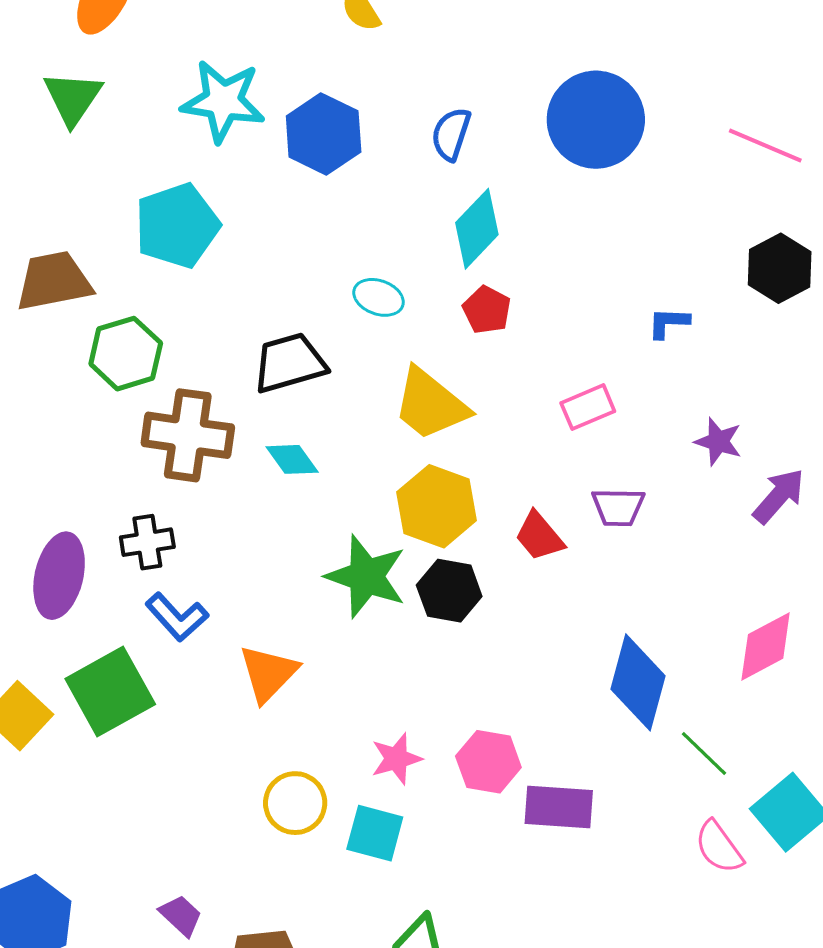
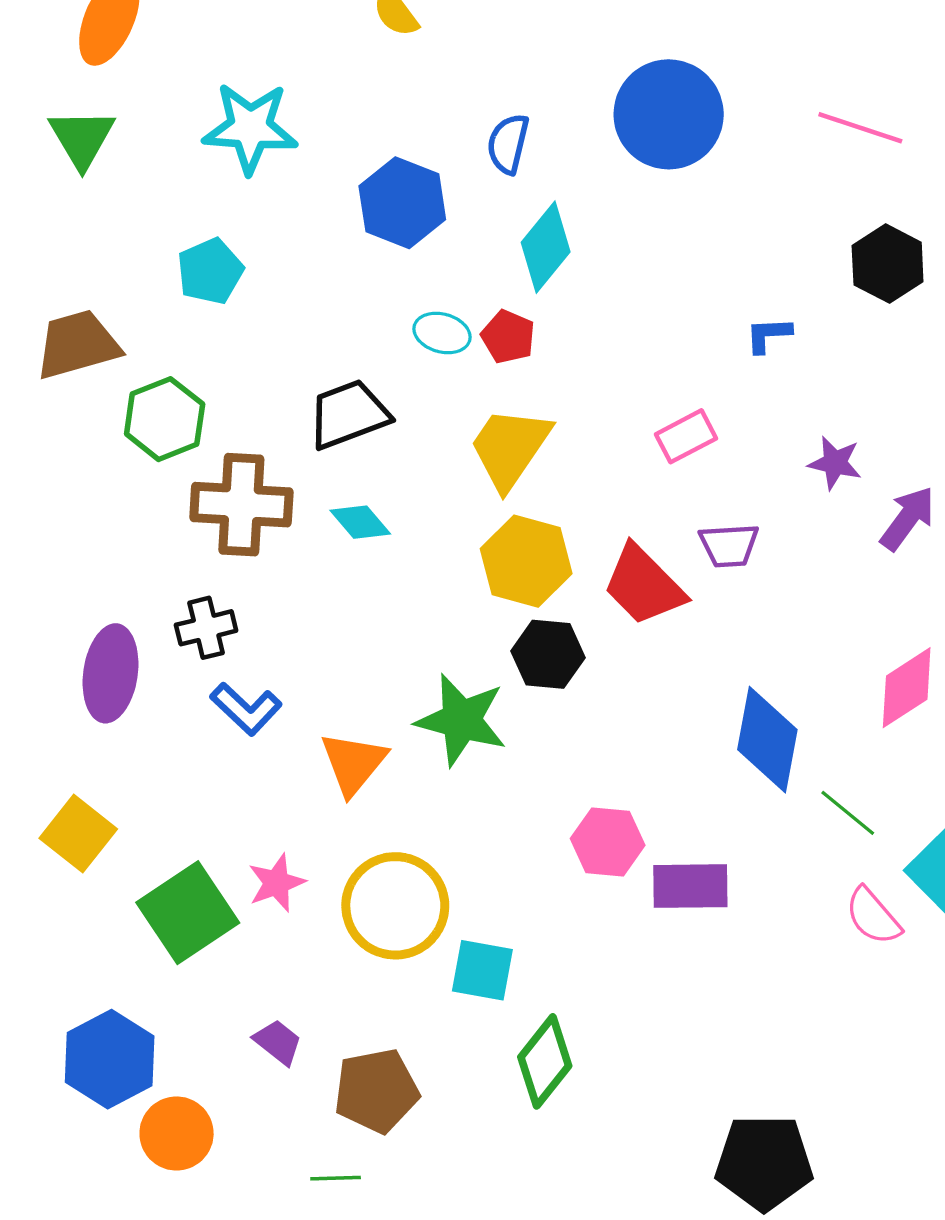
blue hexagon: (324, 134) -> (402, 203), moved
cyan pentagon: (177, 226) -> (210, 271), size x0.7
red pentagon: (487, 310) -> (508, 337), moved
yellow trapezoid: (430, 404) -> (510, 448), turned 90
red trapezoid: (539, 536) -> (644, 585), size x1.5
green star: (366, 576) -> (461, 720), moved
green square: (110, 692) -> (188, 913), moved
pink star: (396, 759) -> (277, 883), moved
yellow circle: (295, 803) -> (395, 906), size x1.5
cyan square: (375, 833) -> (482, 970), moved

